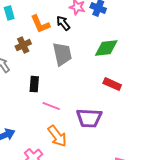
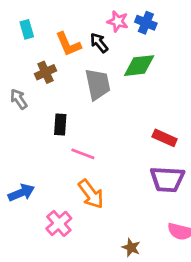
green diamond: (106, 48) -> (139, 66), moved
red rectangle: (112, 84) -> (165, 138), moved
purple trapezoid: (89, 118) -> (167, 179), moved

